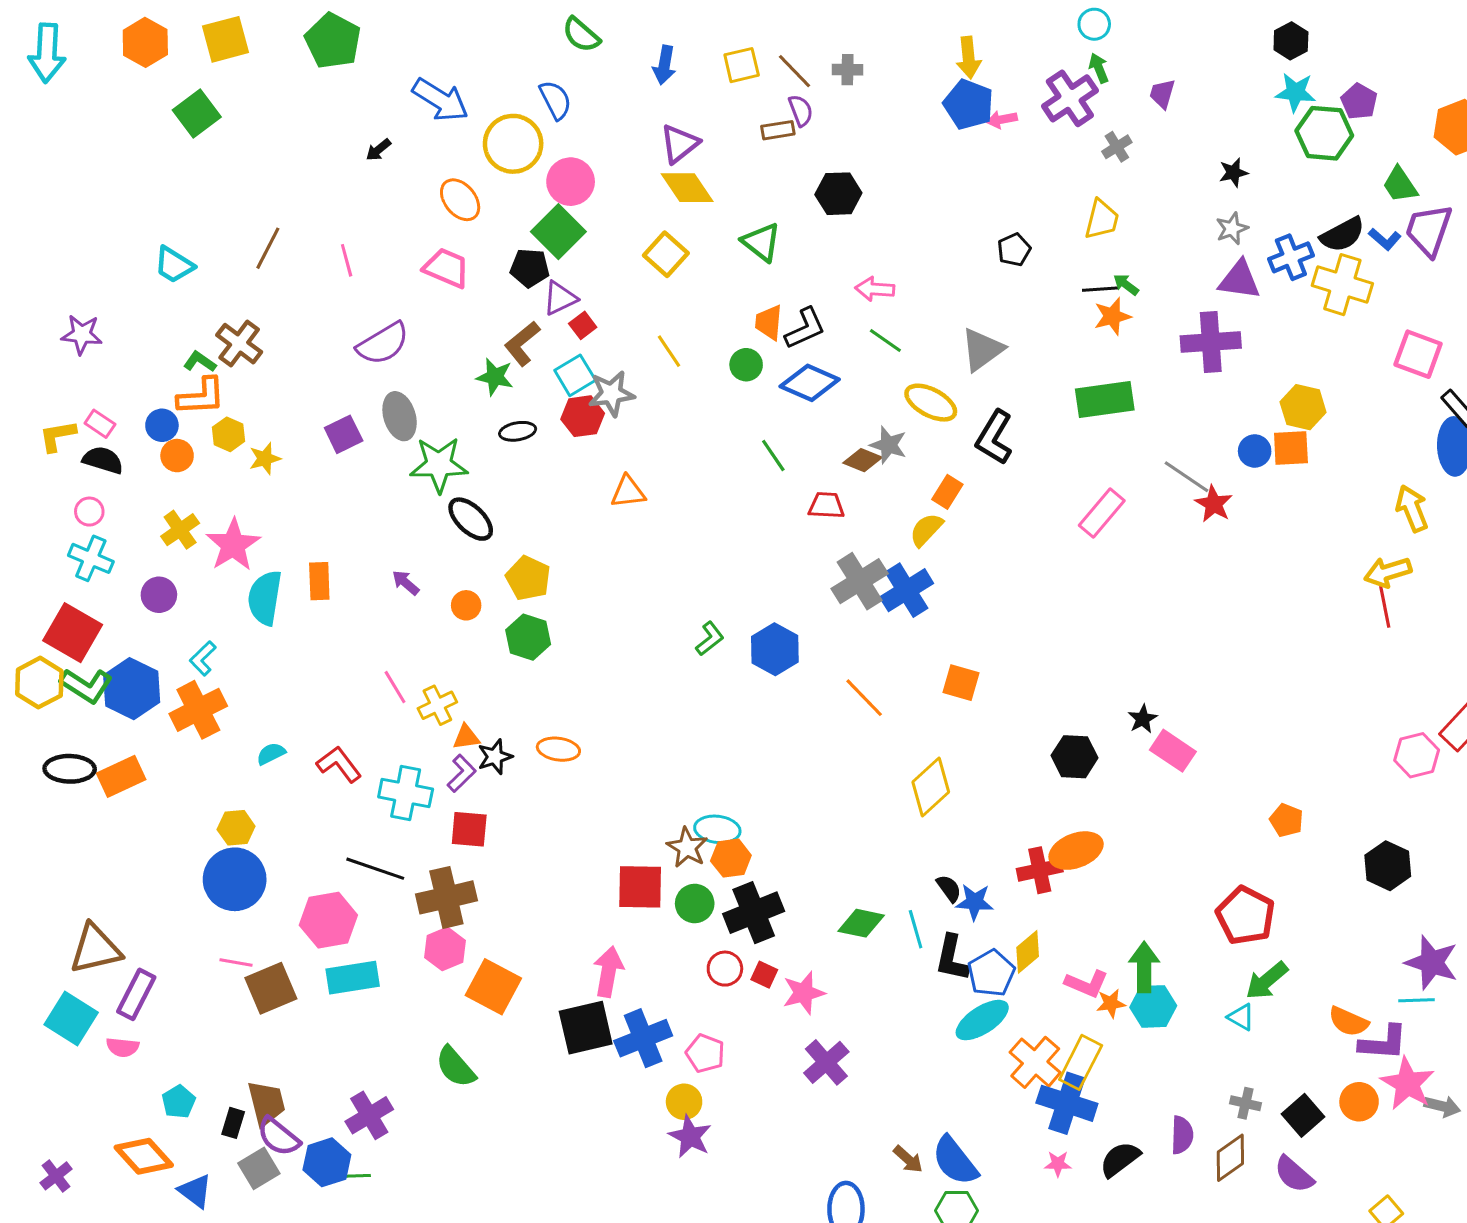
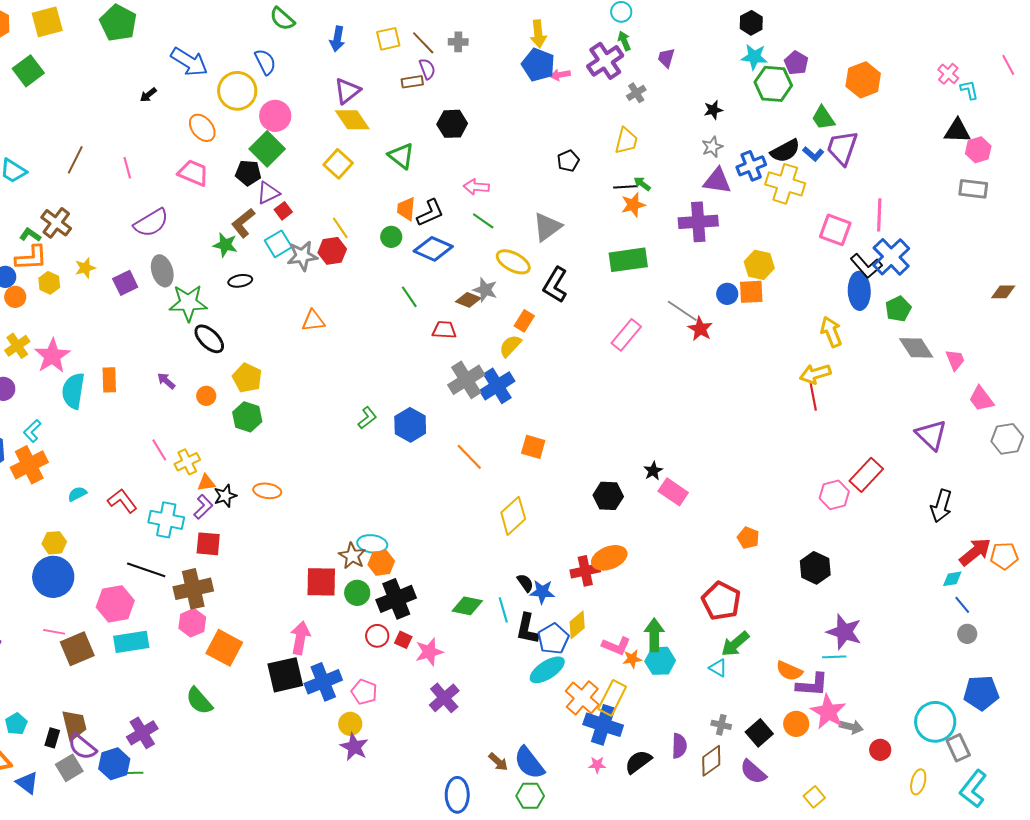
red hexagon: (583, 416) -> (332, 251), moved
yellow star: (265, 459) -> (85, 268), moved

